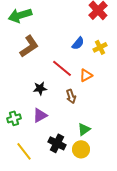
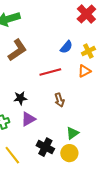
red line: (62, 68) -> (50, 72), turned -55
orange triangle: (86, 75) -> (84, 71), moved
black star: (40, 88) -> (20, 98), moved

